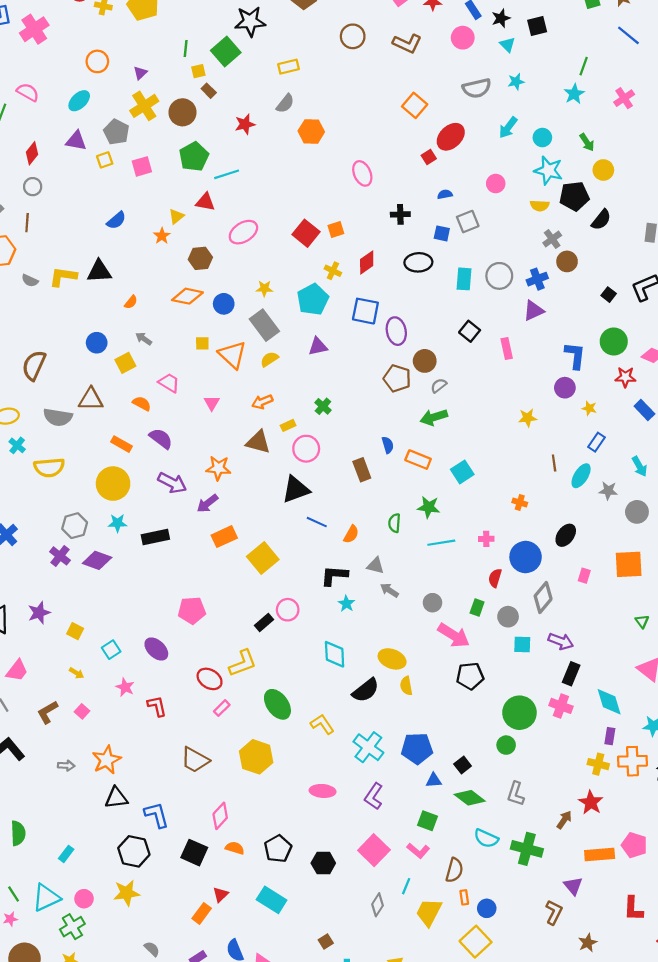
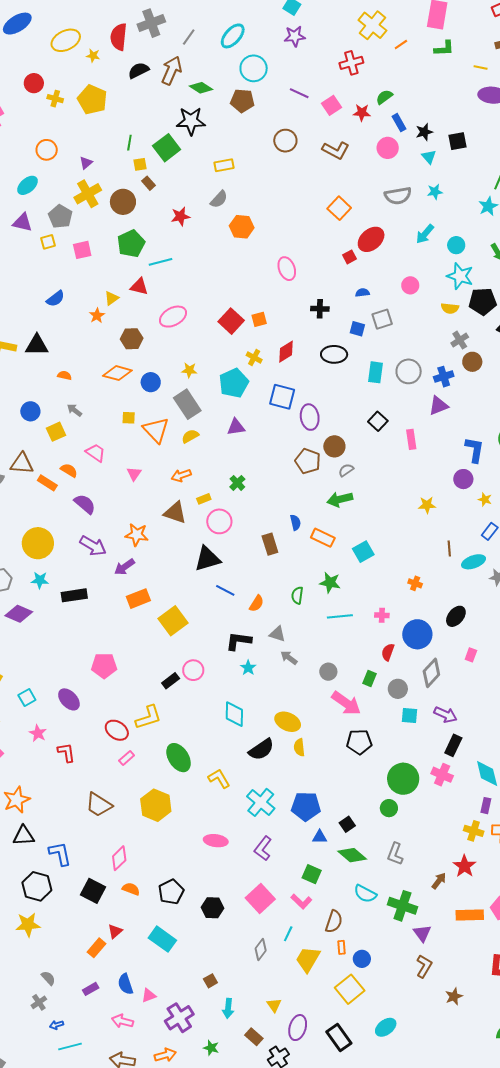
orange semicircle: (131, 302) -> (64, 375), turned -120
orange rectangle: (122, 444) -> (47, 483), moved
cyan ellipse: (581, 476) -> (474, 562), turned 35
purple triangle: (573, 886) -> (422, 933), moved

